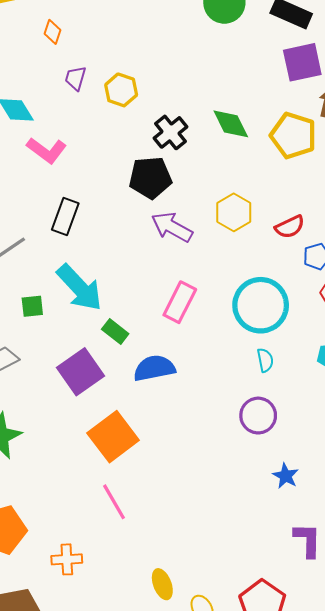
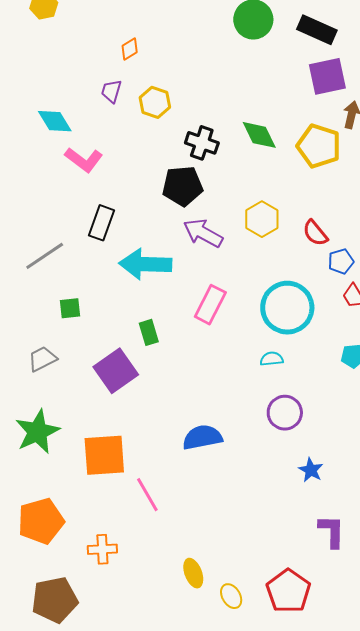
orange diamond: (53, 32) -> (130, 49), moved, turned 40
black cross: (170, 132) -> (202, 143), turned -32
red semicircle: (290, 227) -> (315, 233), turned 76
cyan arrow: (80, 288) -> (145, 264), moved, turned 135
green rectangle: (115, 332) -> (149, 332), turned 35
cyan semicircle: (265, 360) -> (272, 359), moved, turned -85
blue semicircle: (154, 368) -> (202, 437), moved
orange square: (113, 437) -> (104, 455), moved, turned 33

